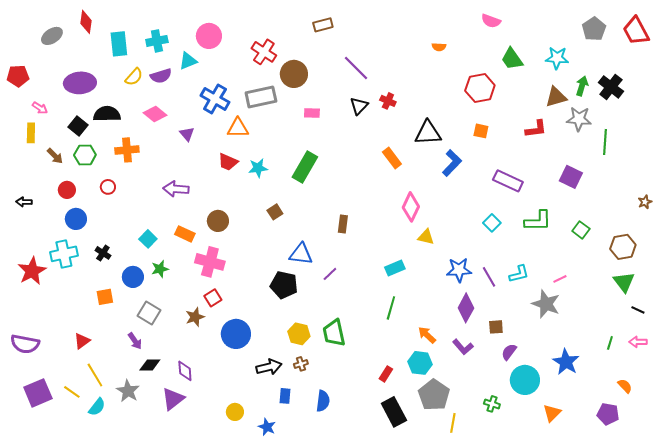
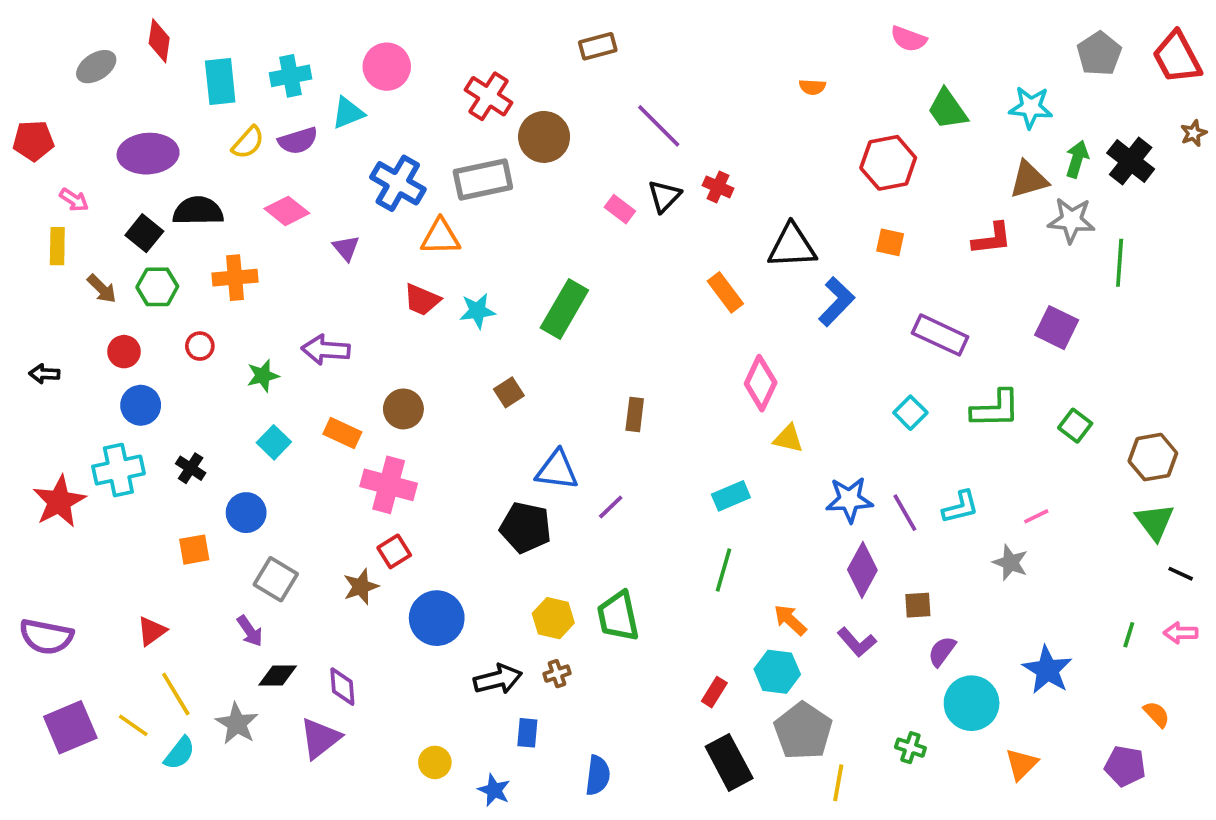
pink rectangle: (312, 113) -> (620, 209), moved, turned 35
brown star: (645, 202) -> (1194, 133), moved
green star: (160, 269) -> (263, 376), moved
gray star: (546, 304) -> (1010, 563), size x0.7
blue semicircle: (323, 401) -> (598, 775), moved

